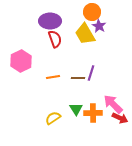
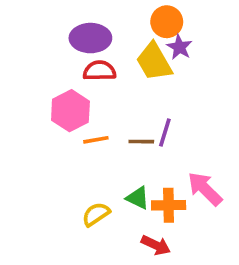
red semicircle: (55, 39) -> (100, 71), turned -72
pink hexagon: (21, 61) -> (70, 111), moved
green triangle: (76, 109) -> (138, 198), turned -32
red arrow: (120, 118) -> (156, 245), moved

